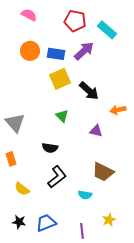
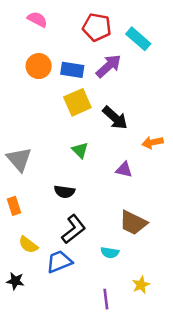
black star: (19, 222) -> (15, 281), moved
blue trapezoid: (46, 223) -> (59, 262), moved

